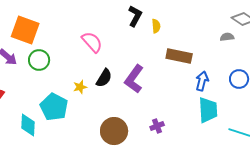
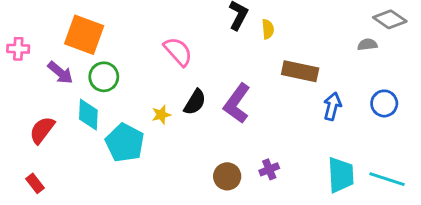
cyan trapezoid: (208, 110) -> (341, 175), moved
cyan diamond: (28, 125) -> (88, 115), moved
brown circle: (114, 131) -> (227, 176), moved, size x0.7

